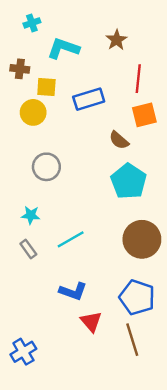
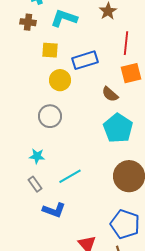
brown cross: (20, 69) -> (28, 22), moved
yellow circle: (33, 112) -> (60, 80), moved
blue L-shape: (73, 291) -> (54, 210), moved

